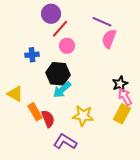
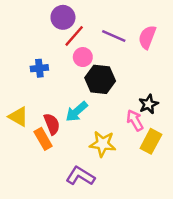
purple line: (102, 22) -> (114, 36), moved
pink semicircle: (109, 39) -> (147, 37), moved
black hexagon: (58, 74) -> (100, 79), moved
pink arrow: (125, 97) -> (135, 120), moved
red semicircle: (48, 119) -> (52, 124), moved

